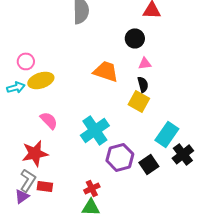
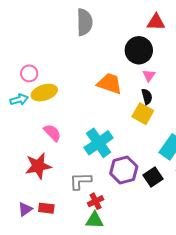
black circle: (135, 38) -> (139, 50), size x1.4
pink triangle: (145, 63) -> (149, 75), turned -48
gray L-shape: (28, 180) -> (80, 181), moved, turned -125
red rectangle: (45, 186) -> (46, 208), moved

